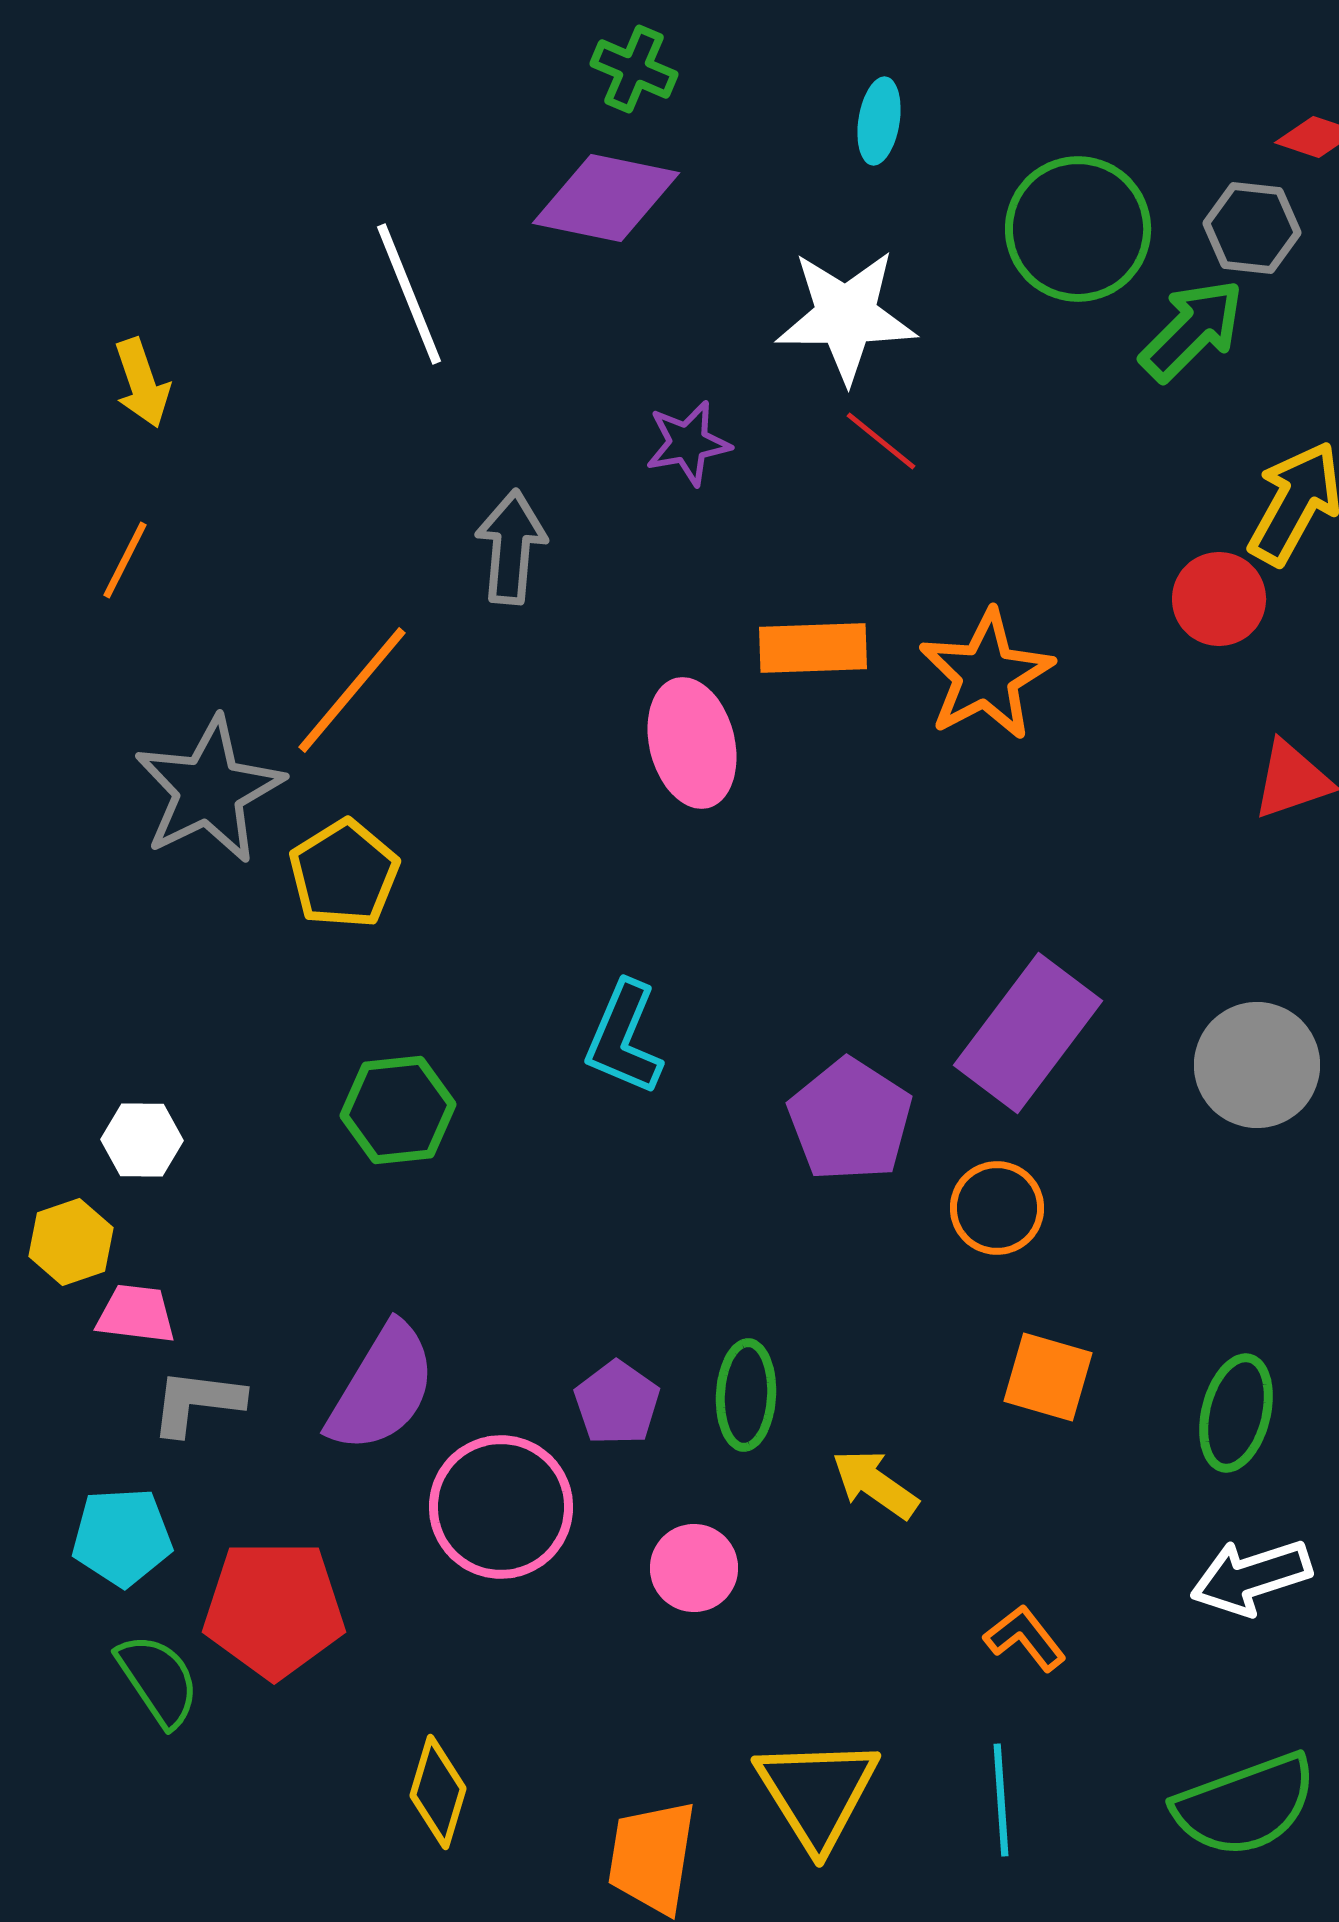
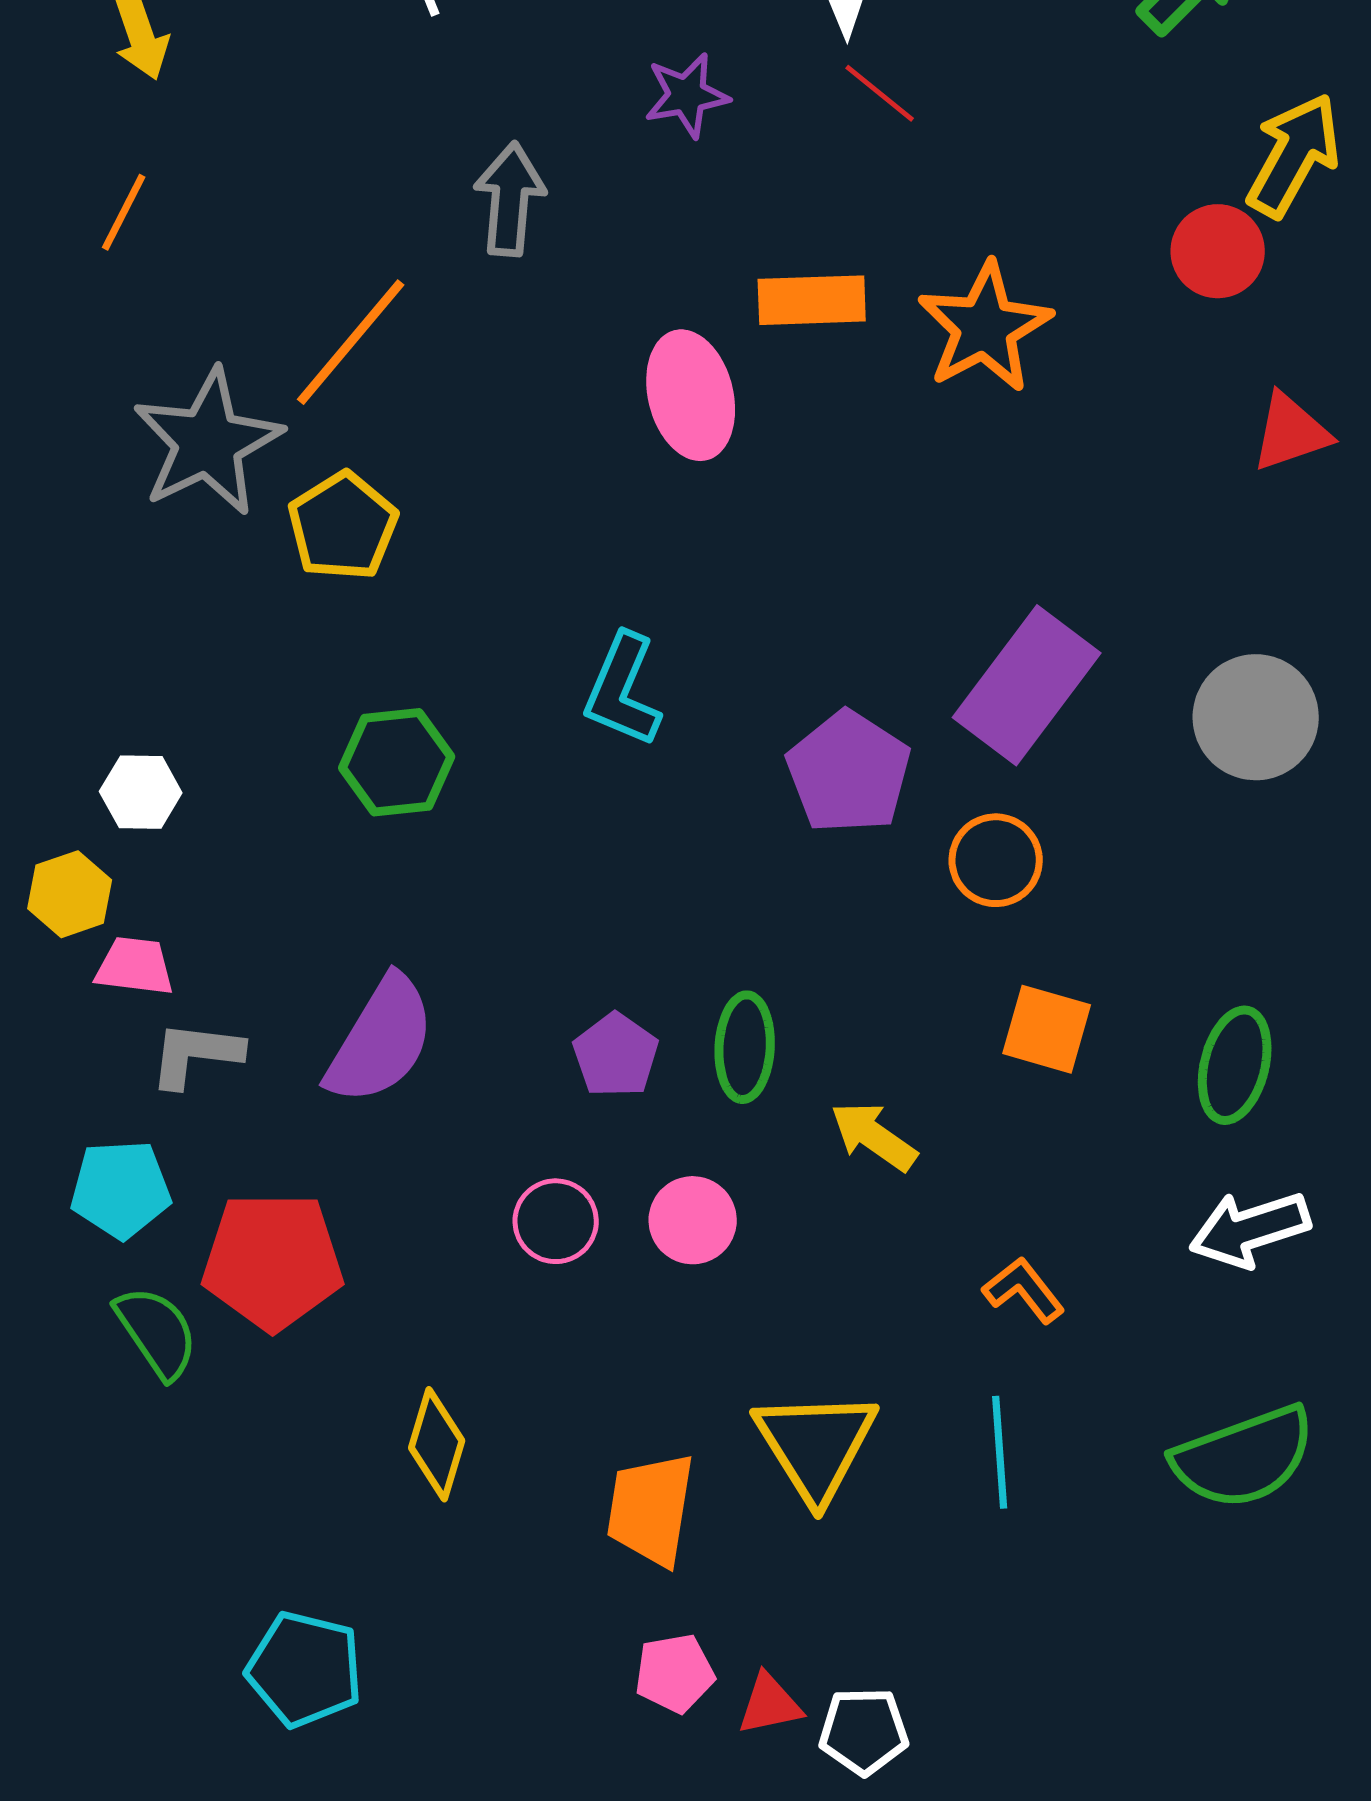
pink circle: (501, 1507) -> (556, 1221), moved, size x0.6

